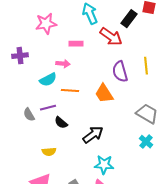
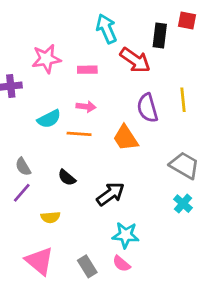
black rectangle: (129, 19) -> (160, 36), turned -30
pink star: (46, 24) -> (46, 59), moved
pink arrow: (63, 64) -> (86, 107), moved
purple line: (48, 108) -> (22, 193), moved, turned -35

